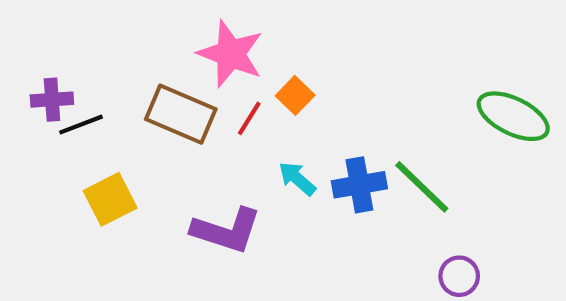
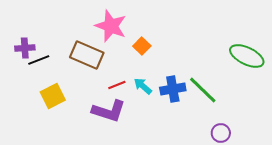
red line: (249, 118) -> (117, 85), moved, turned 36

